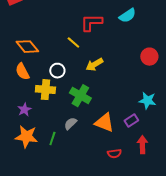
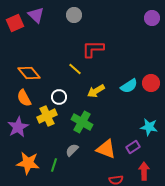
cyan semicircle: (127, 16) -> (129, 86), moved
yellow cross: (45, 90) -> (47, 116), turned -30
purple star: (24, 110) -> (18, 127), moved, size x1.5

